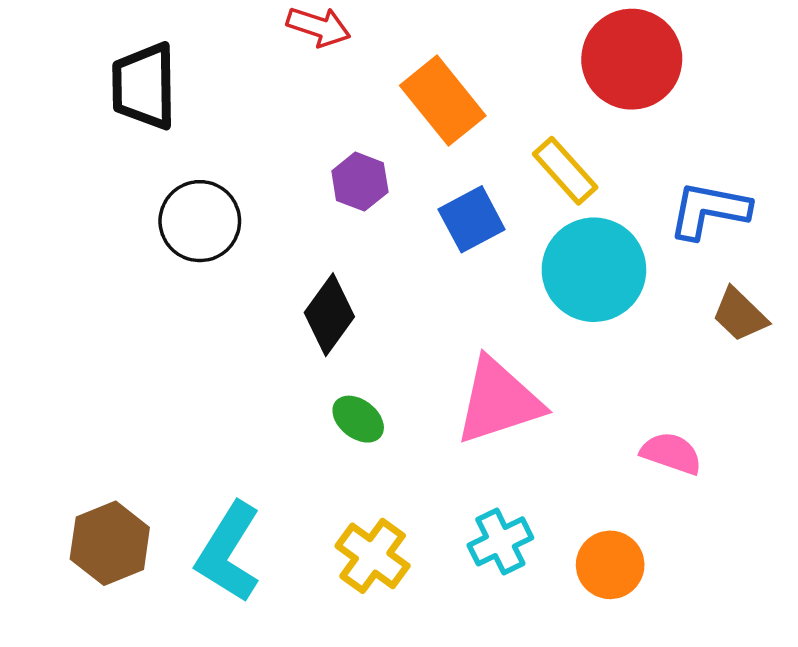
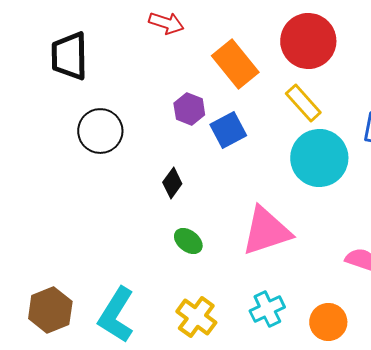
red circle: (632, 59) -> (308, 41), moved
blue square: (472, 219) -> (228, 130), moved
black diamond: (329, 315) -> (172, 183), size x0.7

